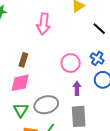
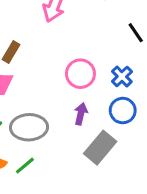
gray rectangle: (79, 116) -> (100, 148), moved, turned 30

